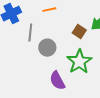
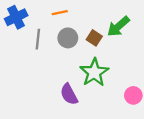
gray circle: (47, 48) -> (68, 38), moved

